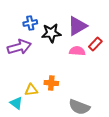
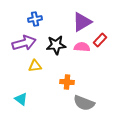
black star: (51, 33) -> (56, 45), moved
orange cross: (51, 83) -> (67, 82), moved
yellow triangle: (31, 90) -> (35, 66), moved

